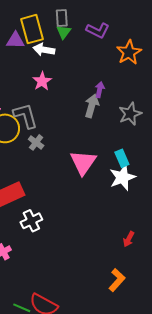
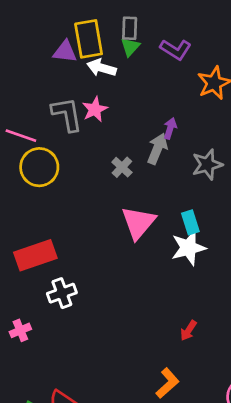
gray L-shape: (25, 116) -> (67, 114), moved
gray cross: (36, 142) -> (122, 167), moved

